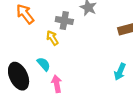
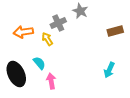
orange arrow: (25, 14) -> (23, 32), moved, turned -60
gray cross: (64, 21) -> (58, 23), turned -35

